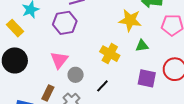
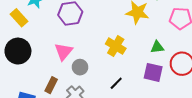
green triangle: (142, 46) -> (157, 47), moved
black line: (102, 86) -> (116, 83), moved

